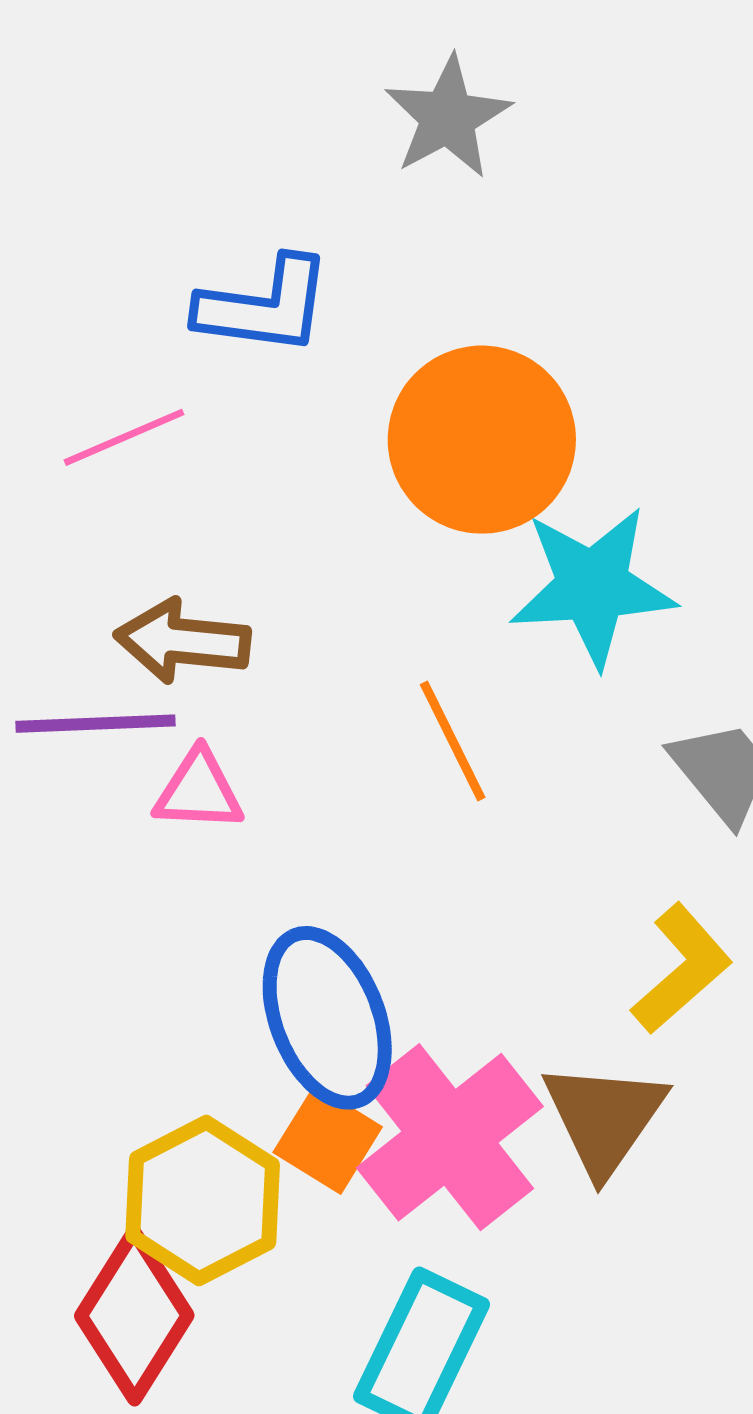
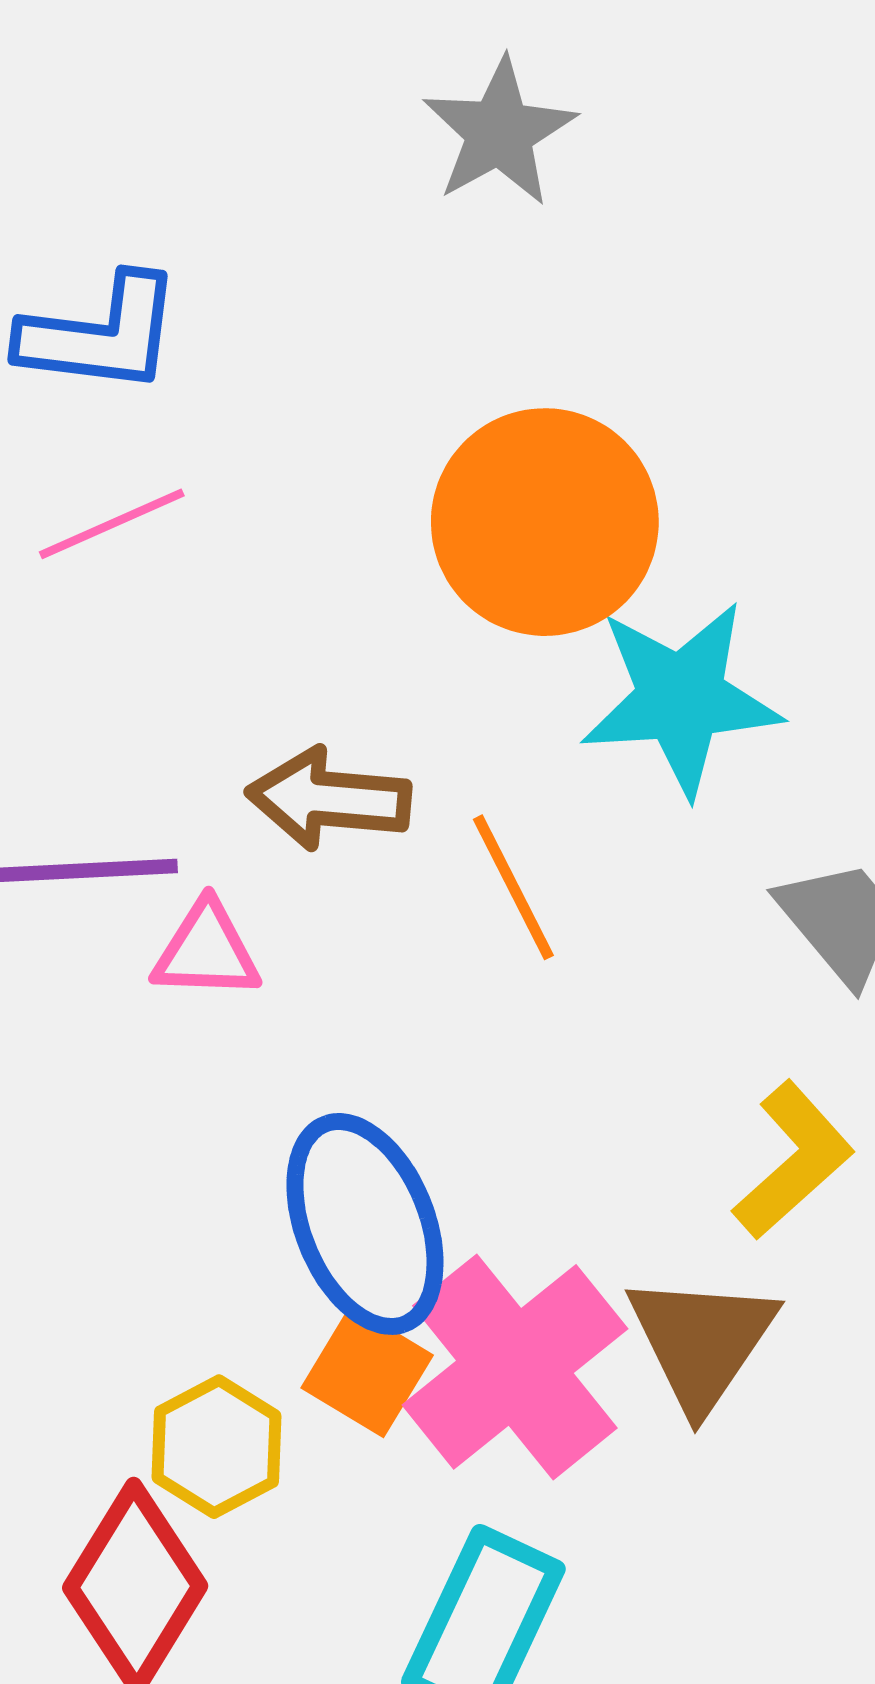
blue L-shape: (264, 306) -> (100, 334), moved
brown arrow: (183, 641) -> (329, 799), moved
yellow hexagon: (203, 1200) -> (217, 1447), size x0.7

